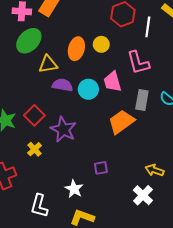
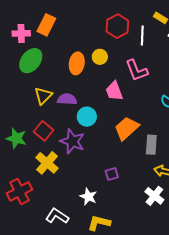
yellow triangle: (48, 64) -> (43, 96), moved, turned -30
cyan circle: (88, 89) -> (87, 117), moved
gray rectangle: (142, 100) -> (151, 145), moved
yellow cross: (35, 149) -> (47, 163), size x1.6
white L-shape: (39, 206) -> (57, 216), turned 115

